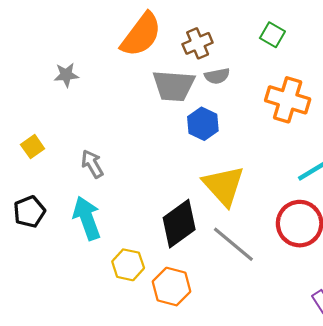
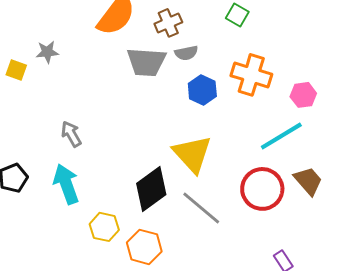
blue hexagon: (203, 124) -> (202, 90), moved
yellow square: (33, 147) -> (16, 70), moved, turned -35

